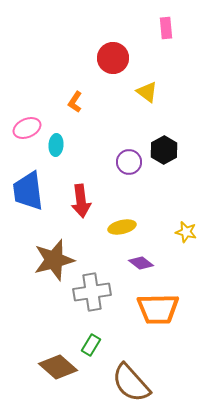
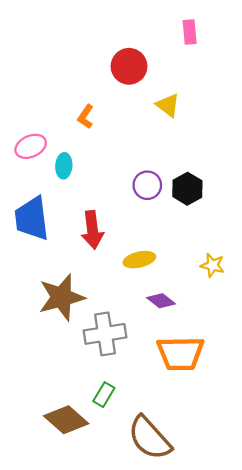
black hexagon: (164, 150) -> (187, 189), moved

